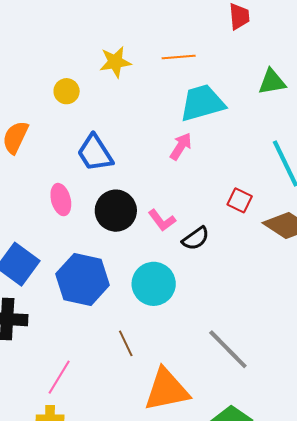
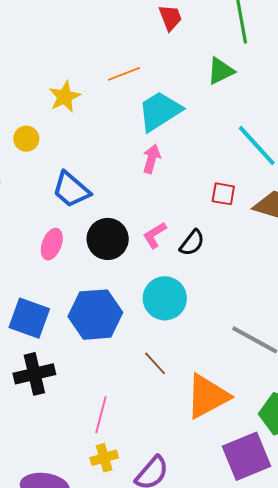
pink ellipse: (61, 200) -> (52, 244), turned 52
pink L-shape: (162, 220) -> (155, 235), turned 112

